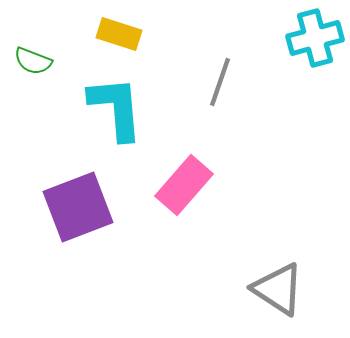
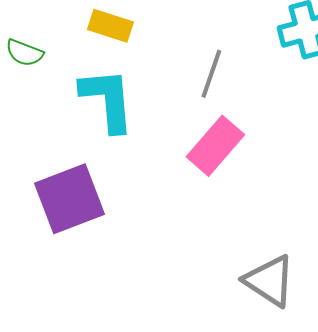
pink rectangle: (184, 185) -> (215, 146), moved

